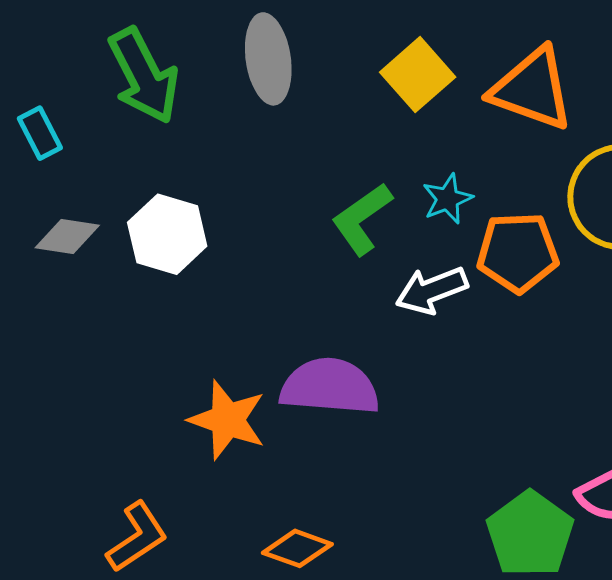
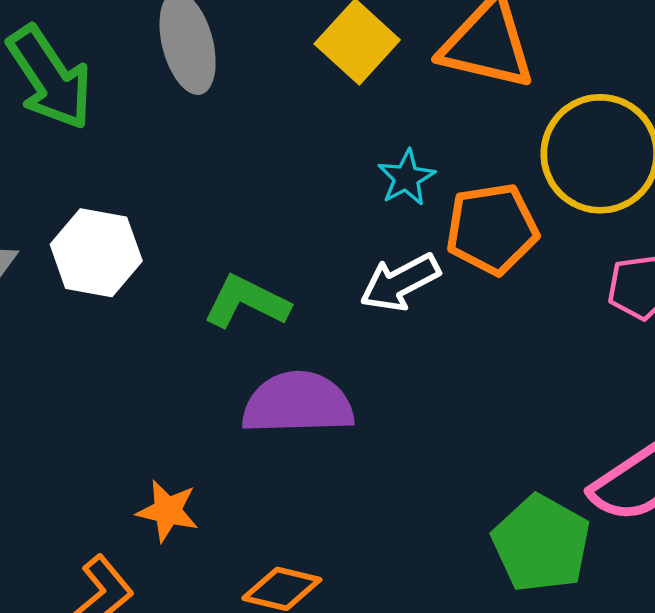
green L-shape: (362, 219) -> (246, 302), moved, turned 68
orange star: (227, 420) -> (168, 511), moved, size x0.7

